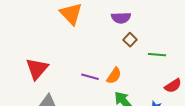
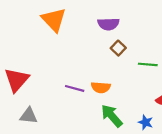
orange semicircle: (114, 76) -> (101, 87), turned 60

